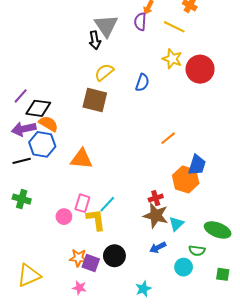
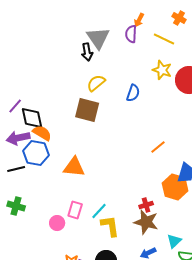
black diamond: (38, 108) -> (32, 118), turned 70
yellow L-shape: (96, 220) -> (110, 226), moved
cyan triangle: (176, 224) -> (174, 241), moved

